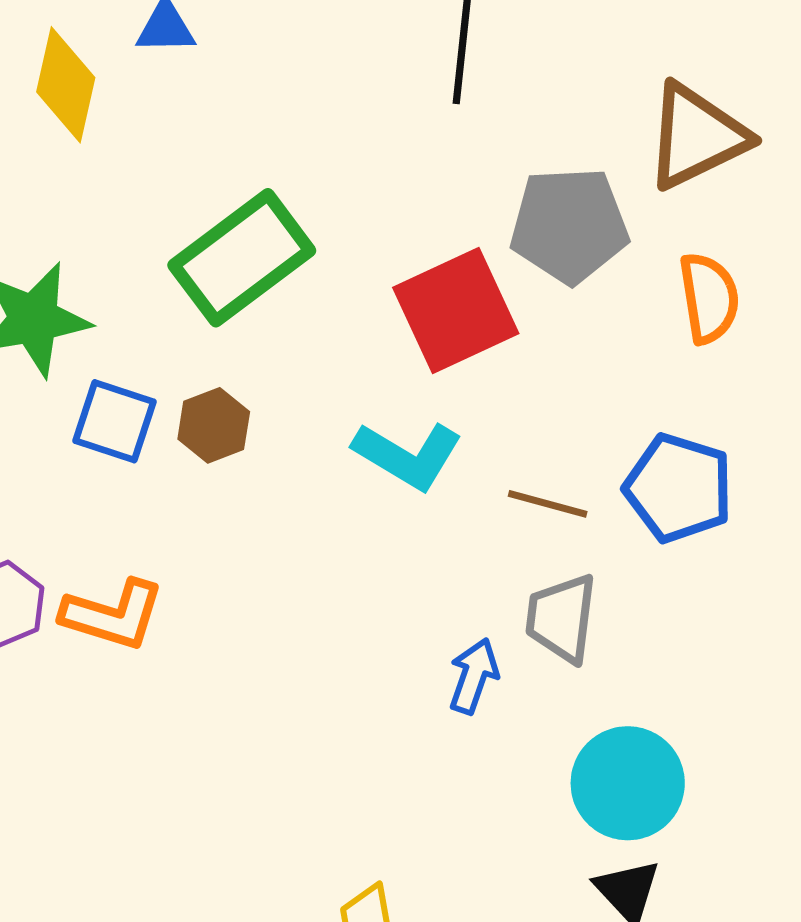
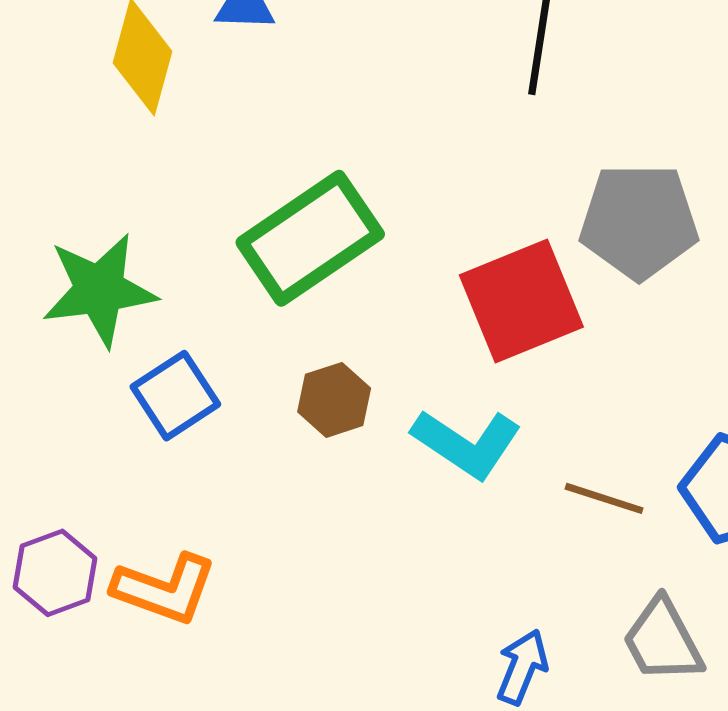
blue square: (115, 421) -> (175, 396), turned 36
brown hexagon: (214, 425) -> (334, 400), moved
gray trapezoid: (561, 618) -> (663, 641), moved, turned -38

